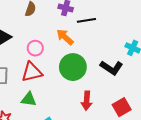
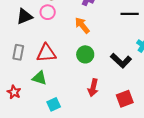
black line: (86, 20) -> (130, 14), moved
pink circle: (35, 48) -> (48, 12), moved
green circle: (73, 67) -> (85, 54), size x0.7

